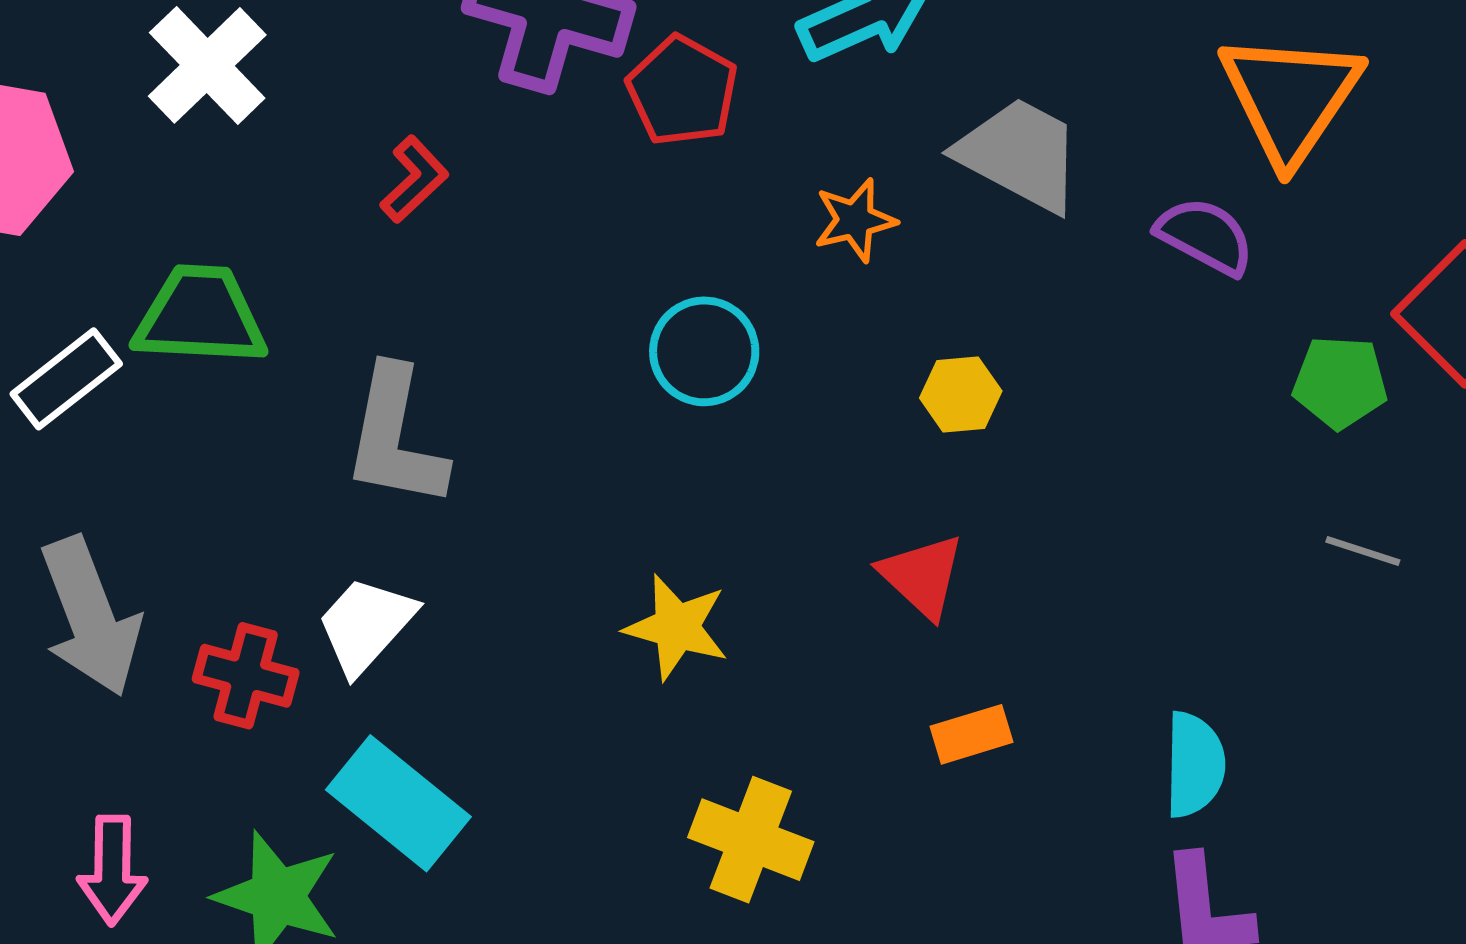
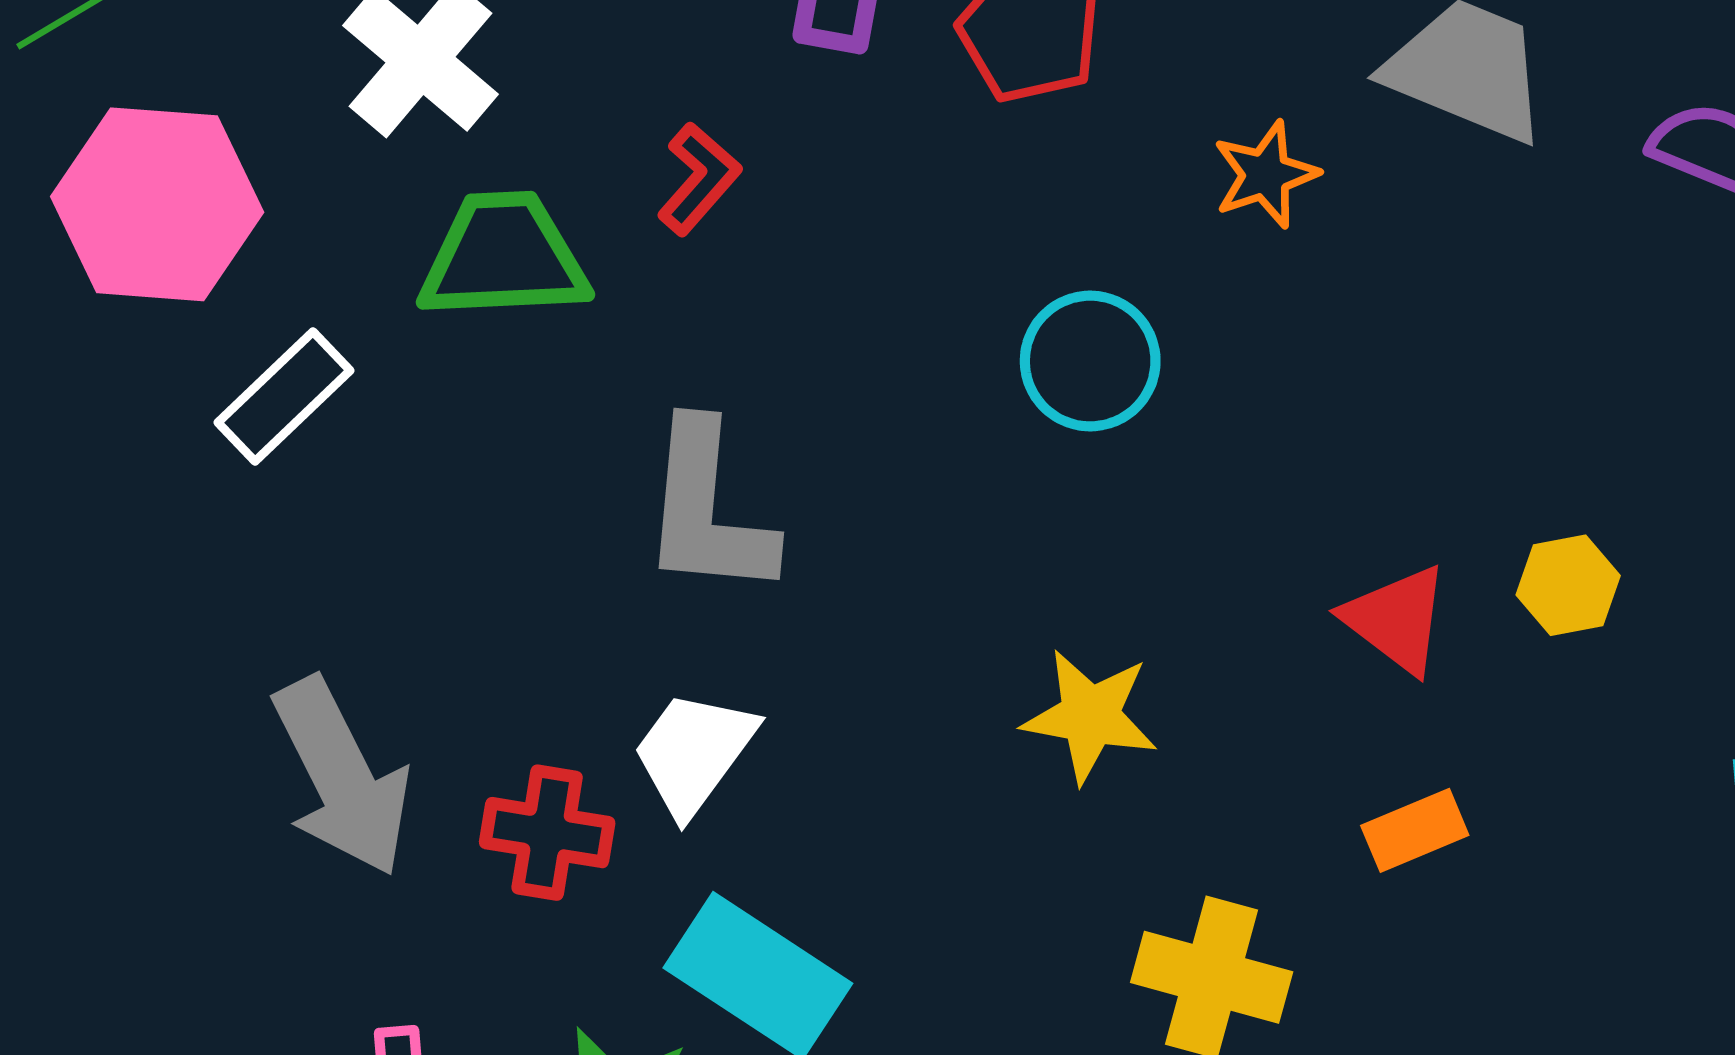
green trapezoid: (200, 316) -> (504, 257), moved
white rectangle: (66, 379) -> (284, 397), moved
yellow hexagon: (961, 395) -> (1568, 585), moved
orange rectangle: (972, 734) -> (1415, 830), moved

